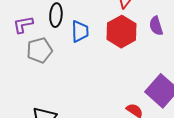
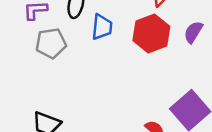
purple semicircle: (156, 26) -> (193, 32), turned 42

